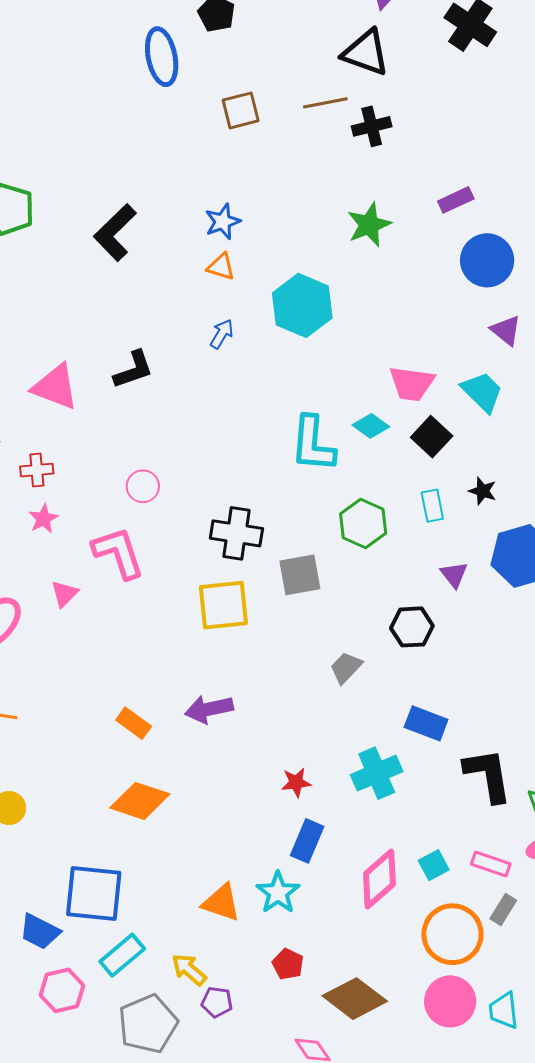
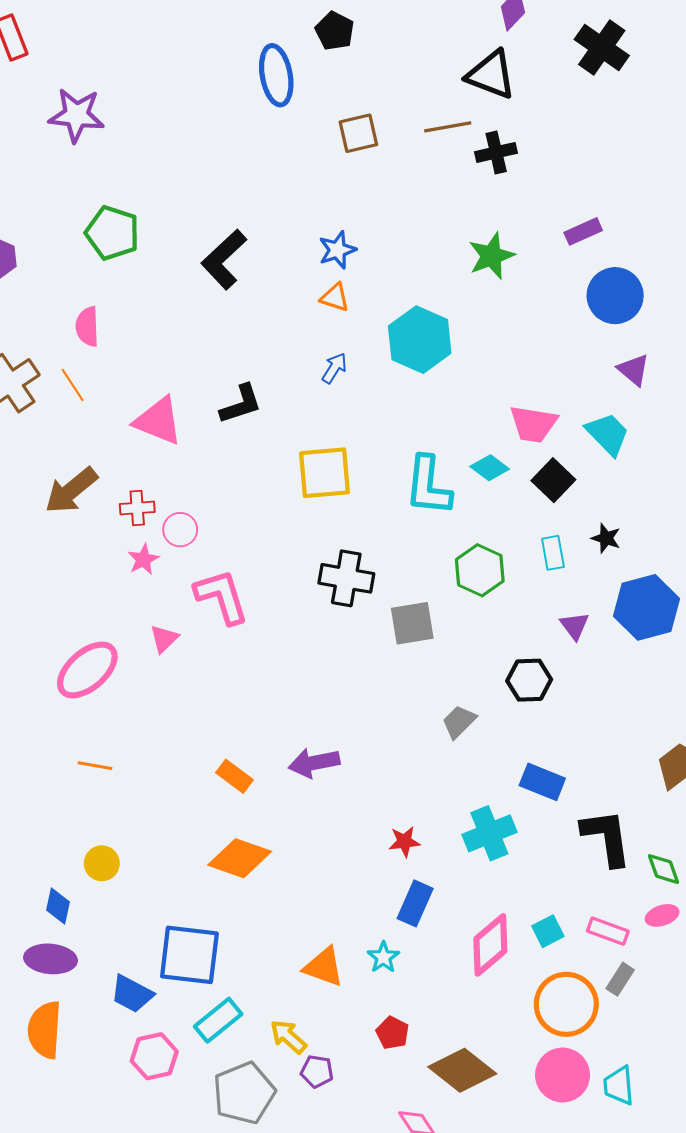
pink circle: (143, 486) -> (180, 530), moved
yellow square: (223, 605) -> (324, 473), moved
cyan star: (278, 893) -> (383, 957), size x0.7

